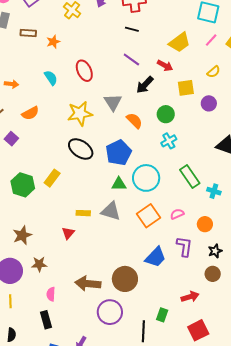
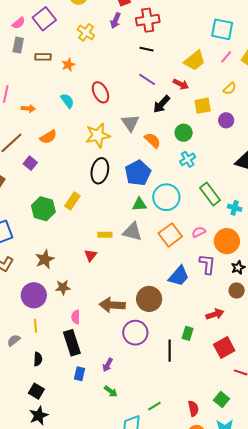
black ellipse: (81, 149) -> (100, 171), turned 70
orange circle: (205, 224) -> (227, 241), size x1.6
black rectangle: (46, 320) -> (72, 343), size x1.4

